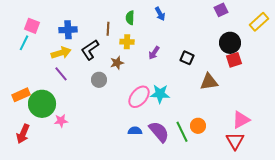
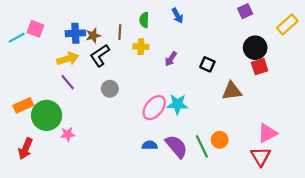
cyan line: (24, 43) -> (17, 38), moved, turned 35
brown star: (117, 63) -> (93, 36), moved

